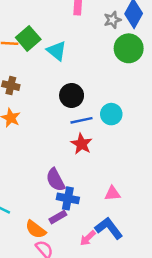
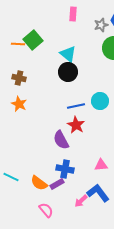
cyan triangle: (57, 51) -> (68, 54), moved
black circle: (72, 95) -> (68, 72), moved
purple semicircle: (55, 180) -> (61, 140), moved
orange semicircle: (36, 229) -> (39, 183), moved

